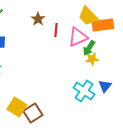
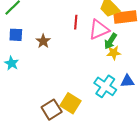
brown star: (38, 19) -> (43, 41), moved
blue triangle: (105, 86) -> (127, 81), turned 48
yellow square: (17, 107) -> (71, 103), moved

